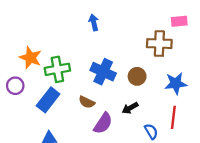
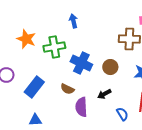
orange star: (30, 58) -> (26, 39), moved
green cross: (57, 69) -> (54, 47), moved
purple semicircle: (103, 123) -> (81, 107), turned 144

